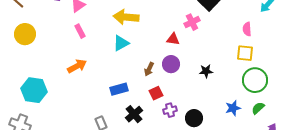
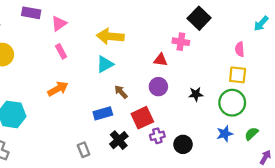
pink cross: (192, 22) -> (181, 42), turned 35
brown arrow: (149, 69) -> (121, 92), moved, turned 112
green circle: (255, 80) -> (232, 103), moved
red square: (156, 93) -> (142, 118), size x1.5

